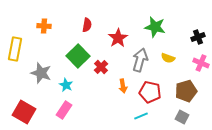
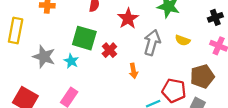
green square: (78, 56) -> (84, 38), turned -30
cyan star: (66, 85) -> (71, 61), moved
red pentagon: (150, 92) -> (174, 91), moved

